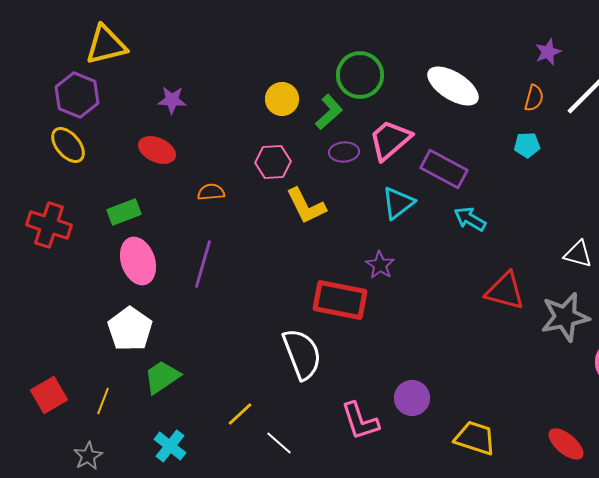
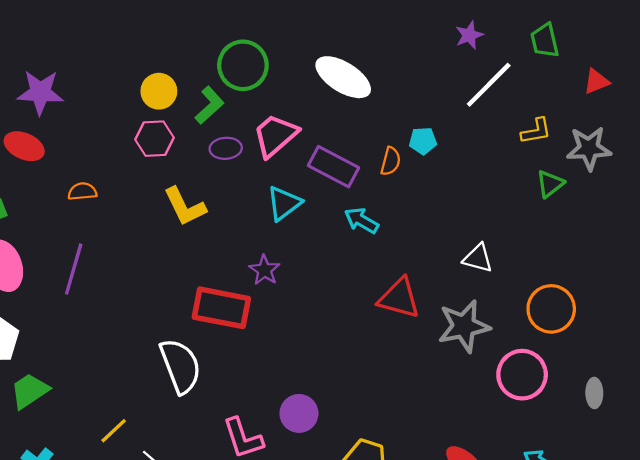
purple star: (548, 52) -> (469, 35), moved
orange semicircle: (534, 98) -> (391, 161), moved
purple star: (172, 100) -> (40, 92), size x1.5
pink hexagon: (273, 162) -> (155, 139), moved

